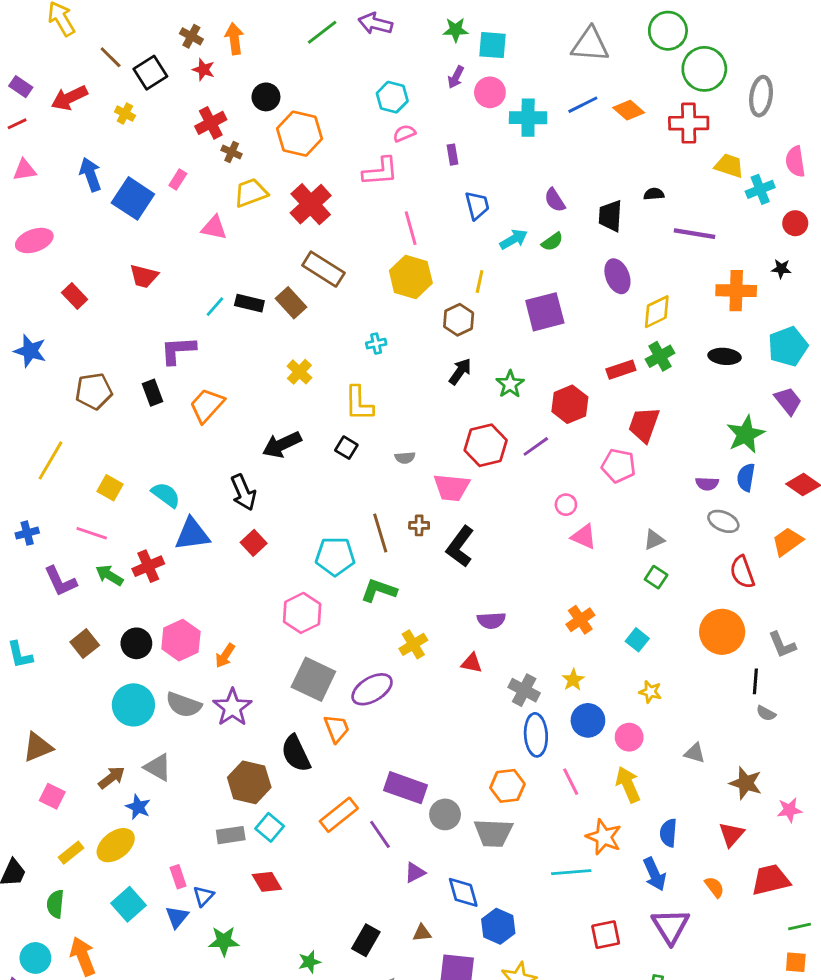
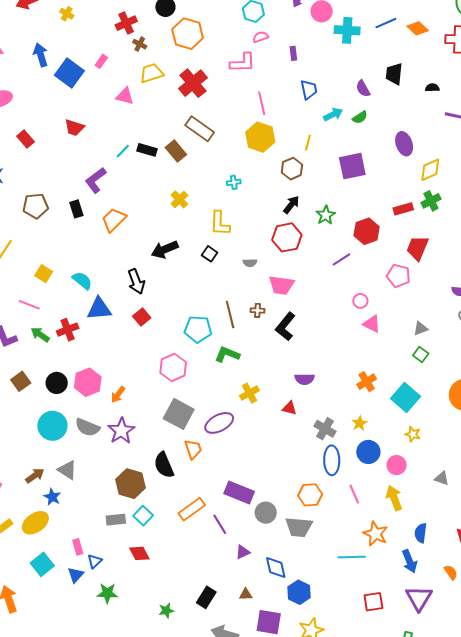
black trapezoid: (610, 216) -> (394, 74), moved
purple L-shape: (178, 350) -> (96, 180), turned -36
red hexagon: (486, 445) -> (287, 237), moved
cyan square: (637, 640) -> (406, 398), size x1.8

